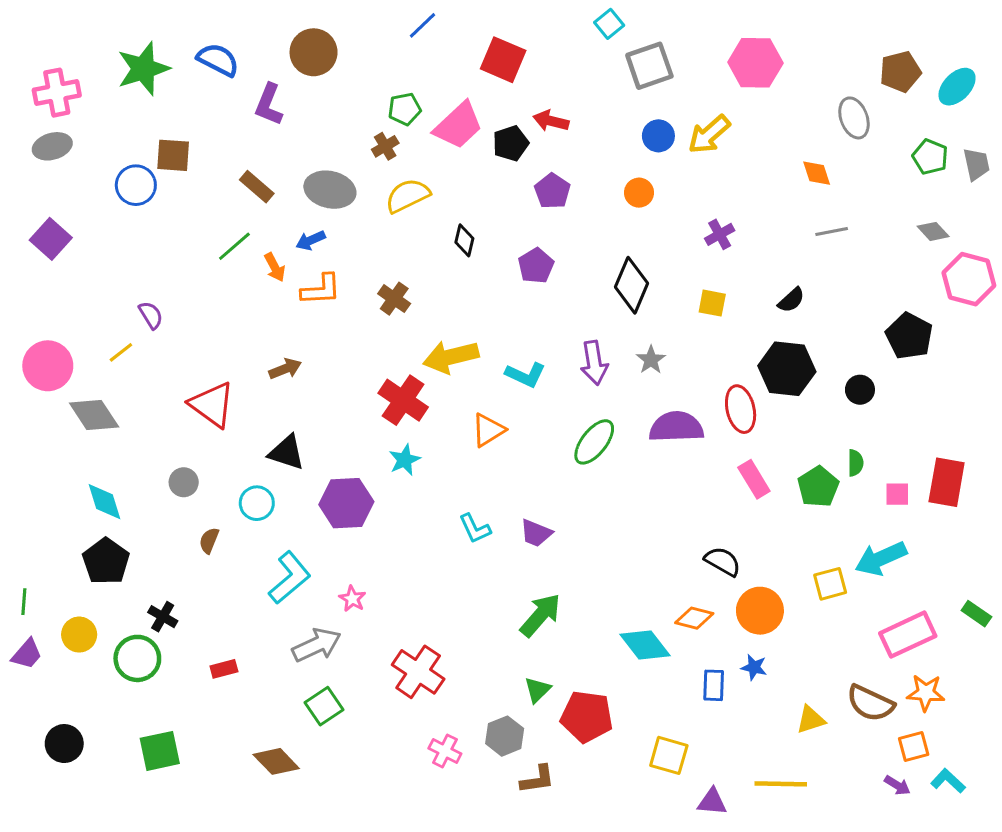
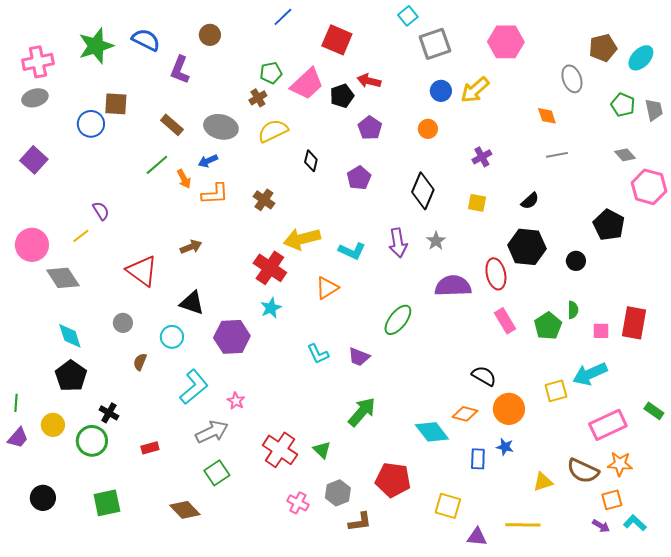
brown circle: (314, 52) -> (210, 35), size x0.7
green ellipse: (594, 442) -> (398, 320), moved
green triangle: (537, 690) -> (322, 450), moved, turned -30

